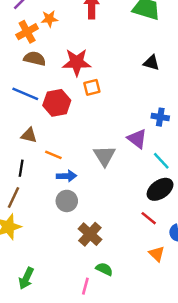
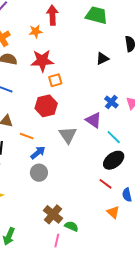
orange star: (49, 19) -> (36, 31), moved
black triangle: (151, 63) -> (102, 59), turned -40
red hexagon: (57, 103) -> (46, 106), moved
blue cross: (160, 117) -> (111, 102), turned 32
blue arrow: (67, 176) -> (38, 153), turned -35
brown cross: (90, 234) -> (53, 214), moved

